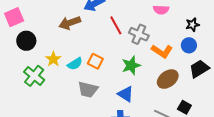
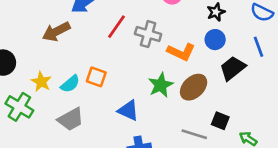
red line: (116, 25) -> (116, 27), turned 72
green star: (131, 66) -> (161, 85), moved
gray trapezoid: (88, 89) -> (71, 119), moved, turned -35
blue triangle: (126, 94) -> (128, 110), moved

